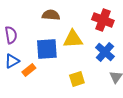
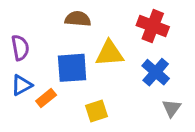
yellow square: (77, 79) -> (97, 111), moved

